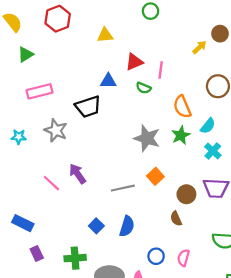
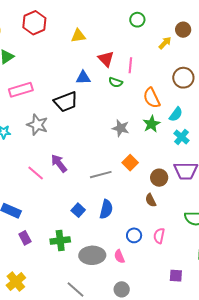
green circle: (151, 11) -> (137, 20), moved
red triangle: (134, 62) -> (106, 59), turned -48
gray star: (147, 138) -> (121, 128), size x0.7

